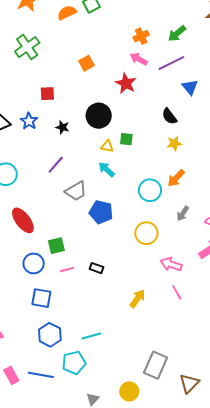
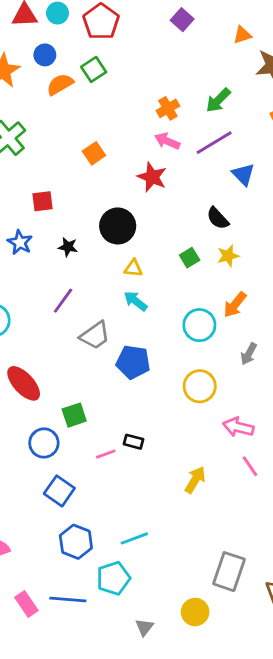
green square: (126, 139) -> (190, 258), moved, turned -32
pink line: (67, 270) -> (106, 454), moved
blue square: (41, 298) -> (59, 491), turned 30

